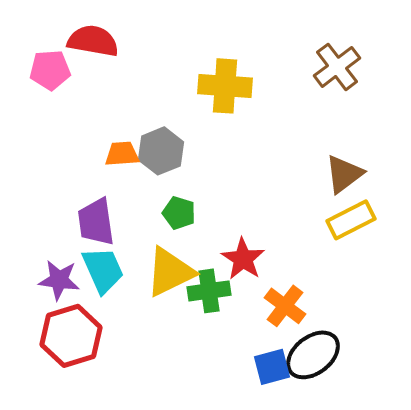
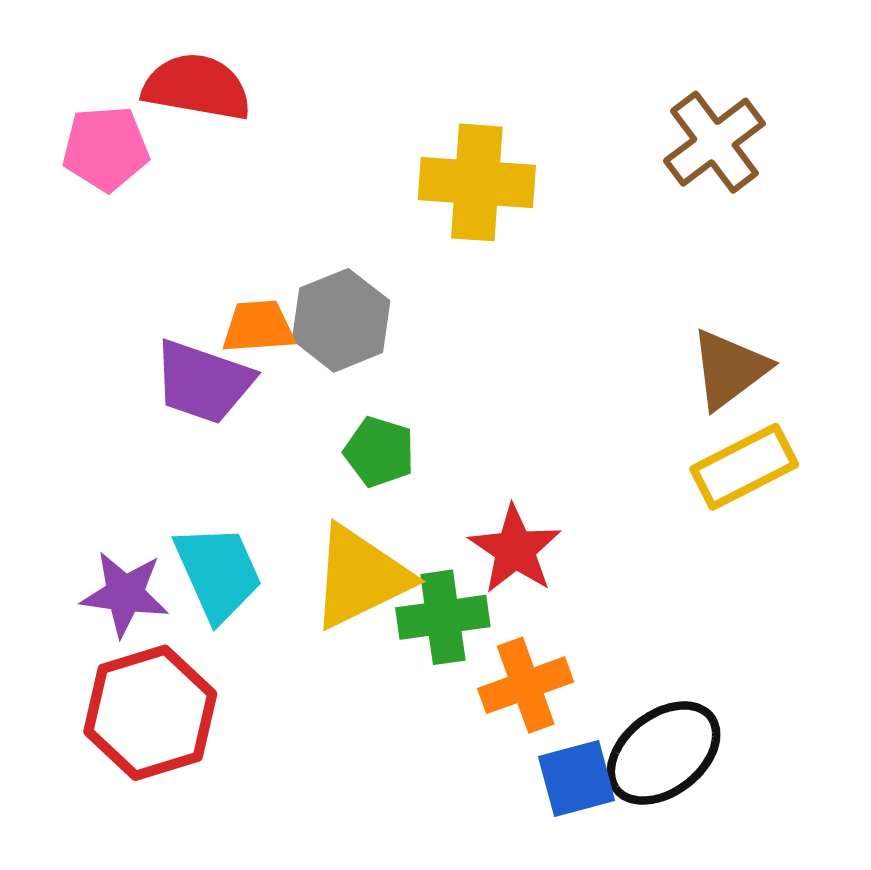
purple trapezoid: (96, 222) -> (203, 382), moved, turned -63
orange cross: (285, 306) -> (526, 685), moved, turned 33

